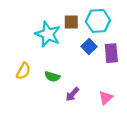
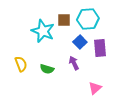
yellow semicircle: (23, 71) -> (21, 64), turned -49
purple arrow: (72, 94) -> (74, 63), moved, turned 112

